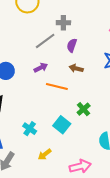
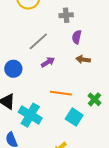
gray line: (45, 41) -> (38, 41), moved
orange line: (57, 86) -> (61, 93), moved
cyan cross: (30, 129) -> (30, 115), moved, size x1.6

